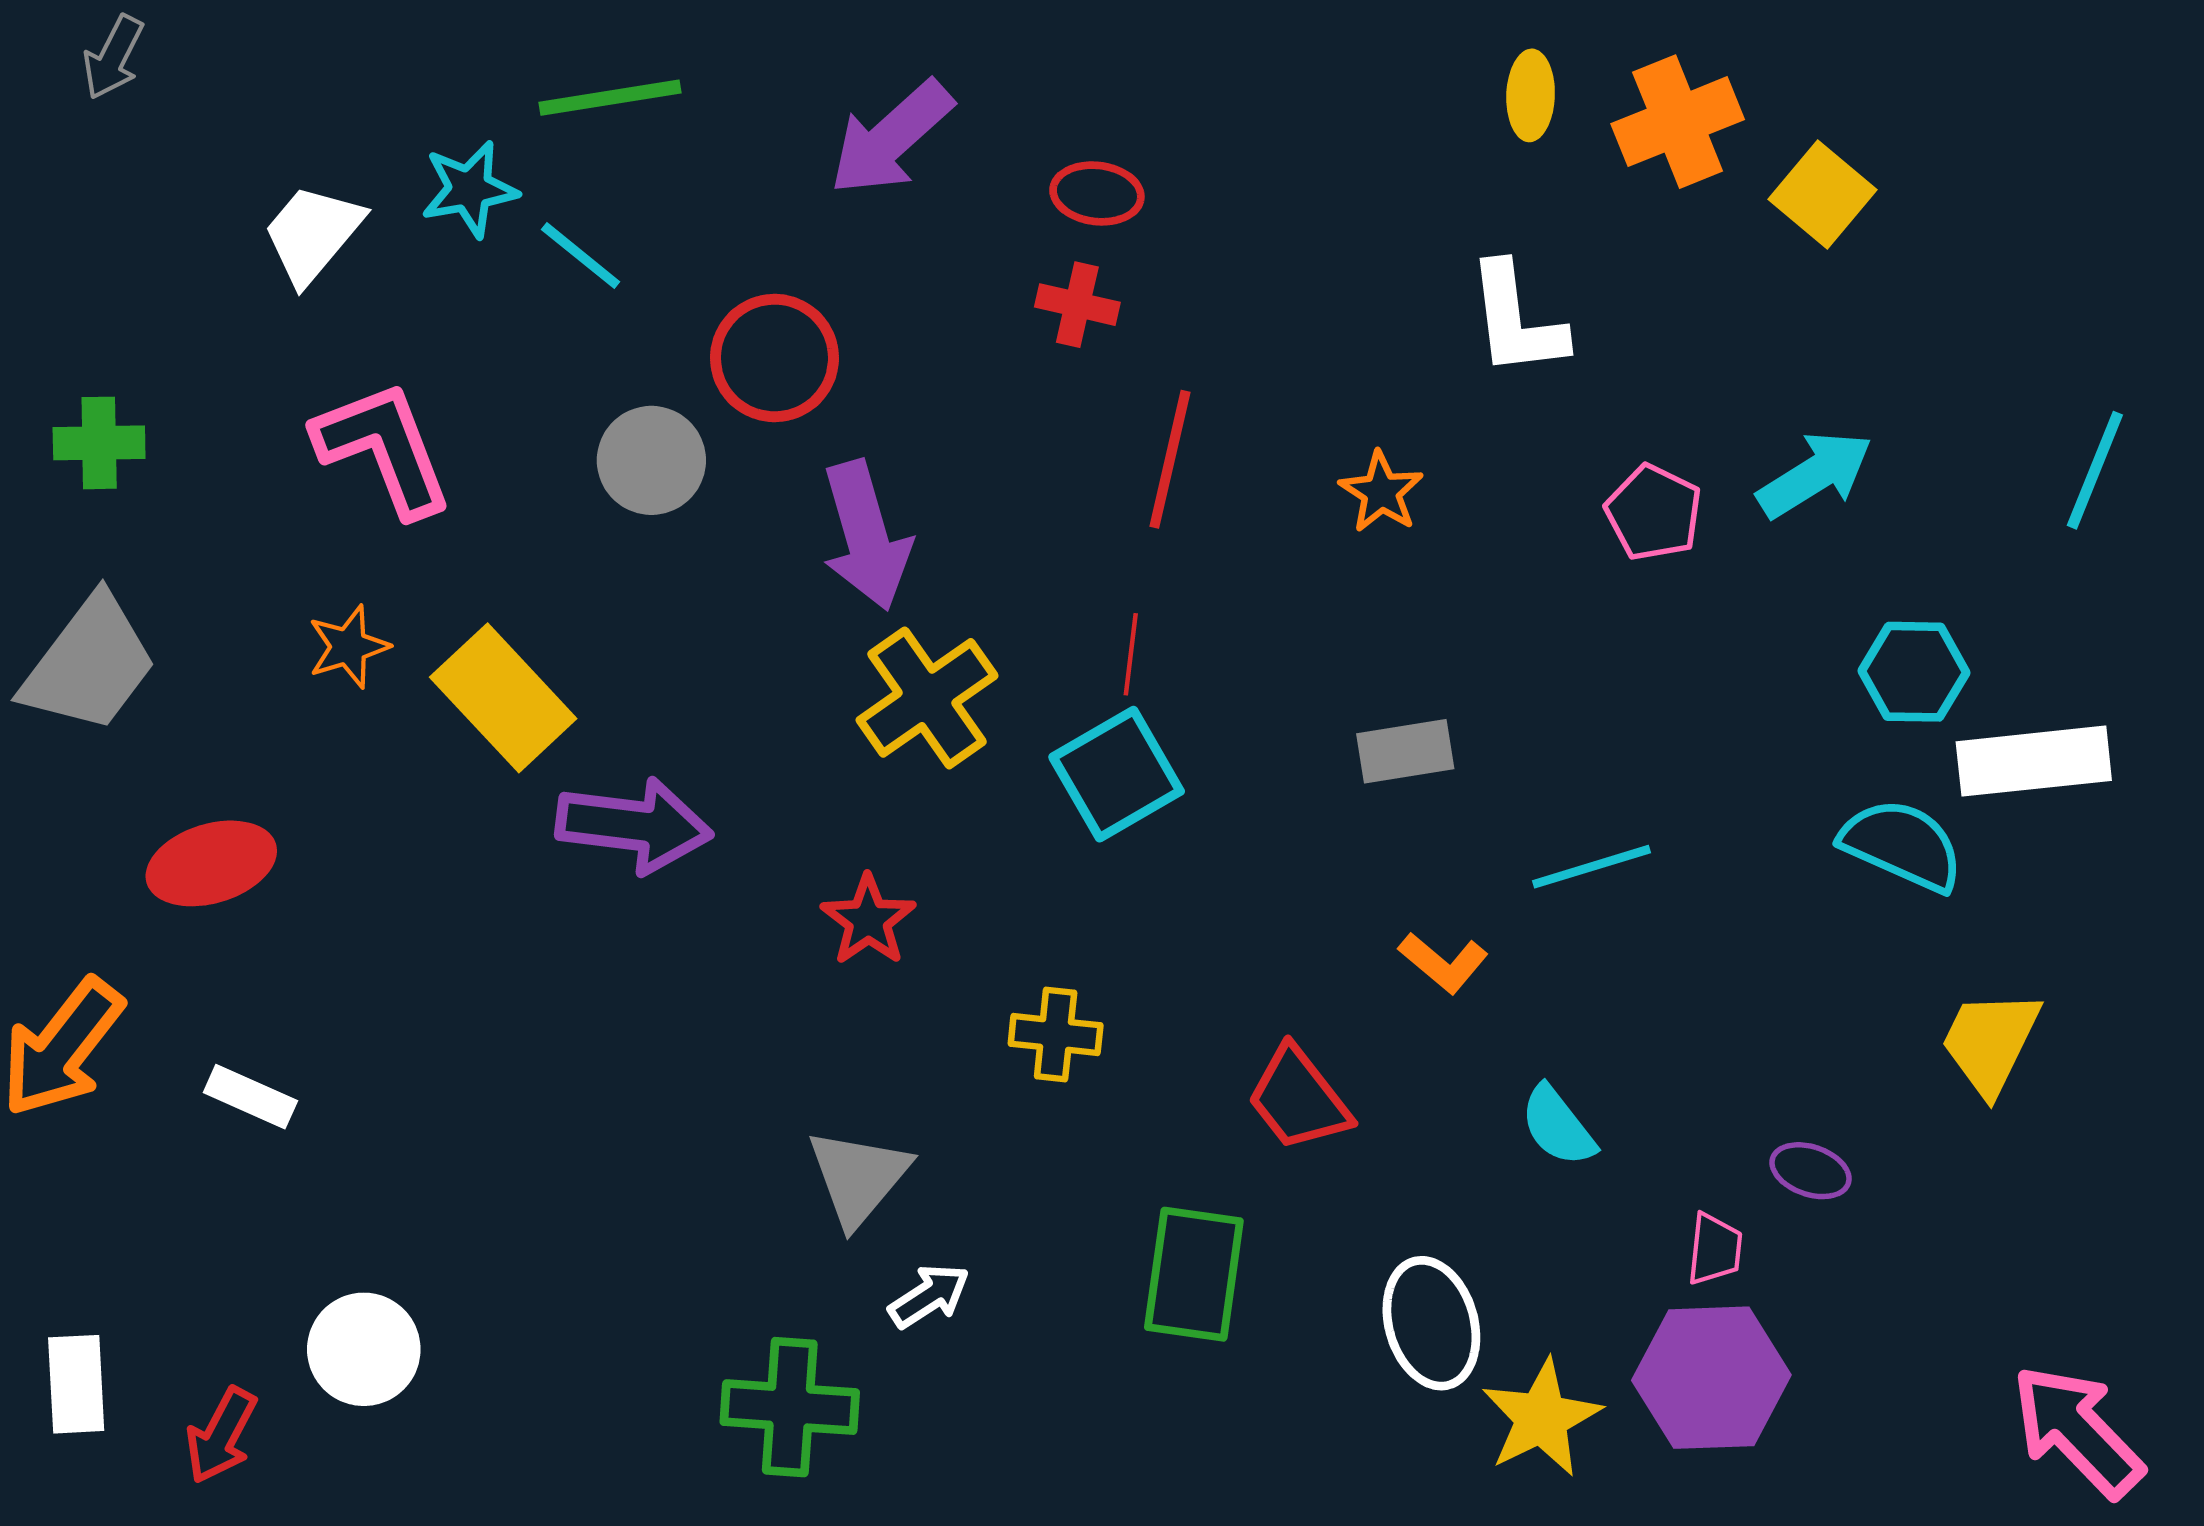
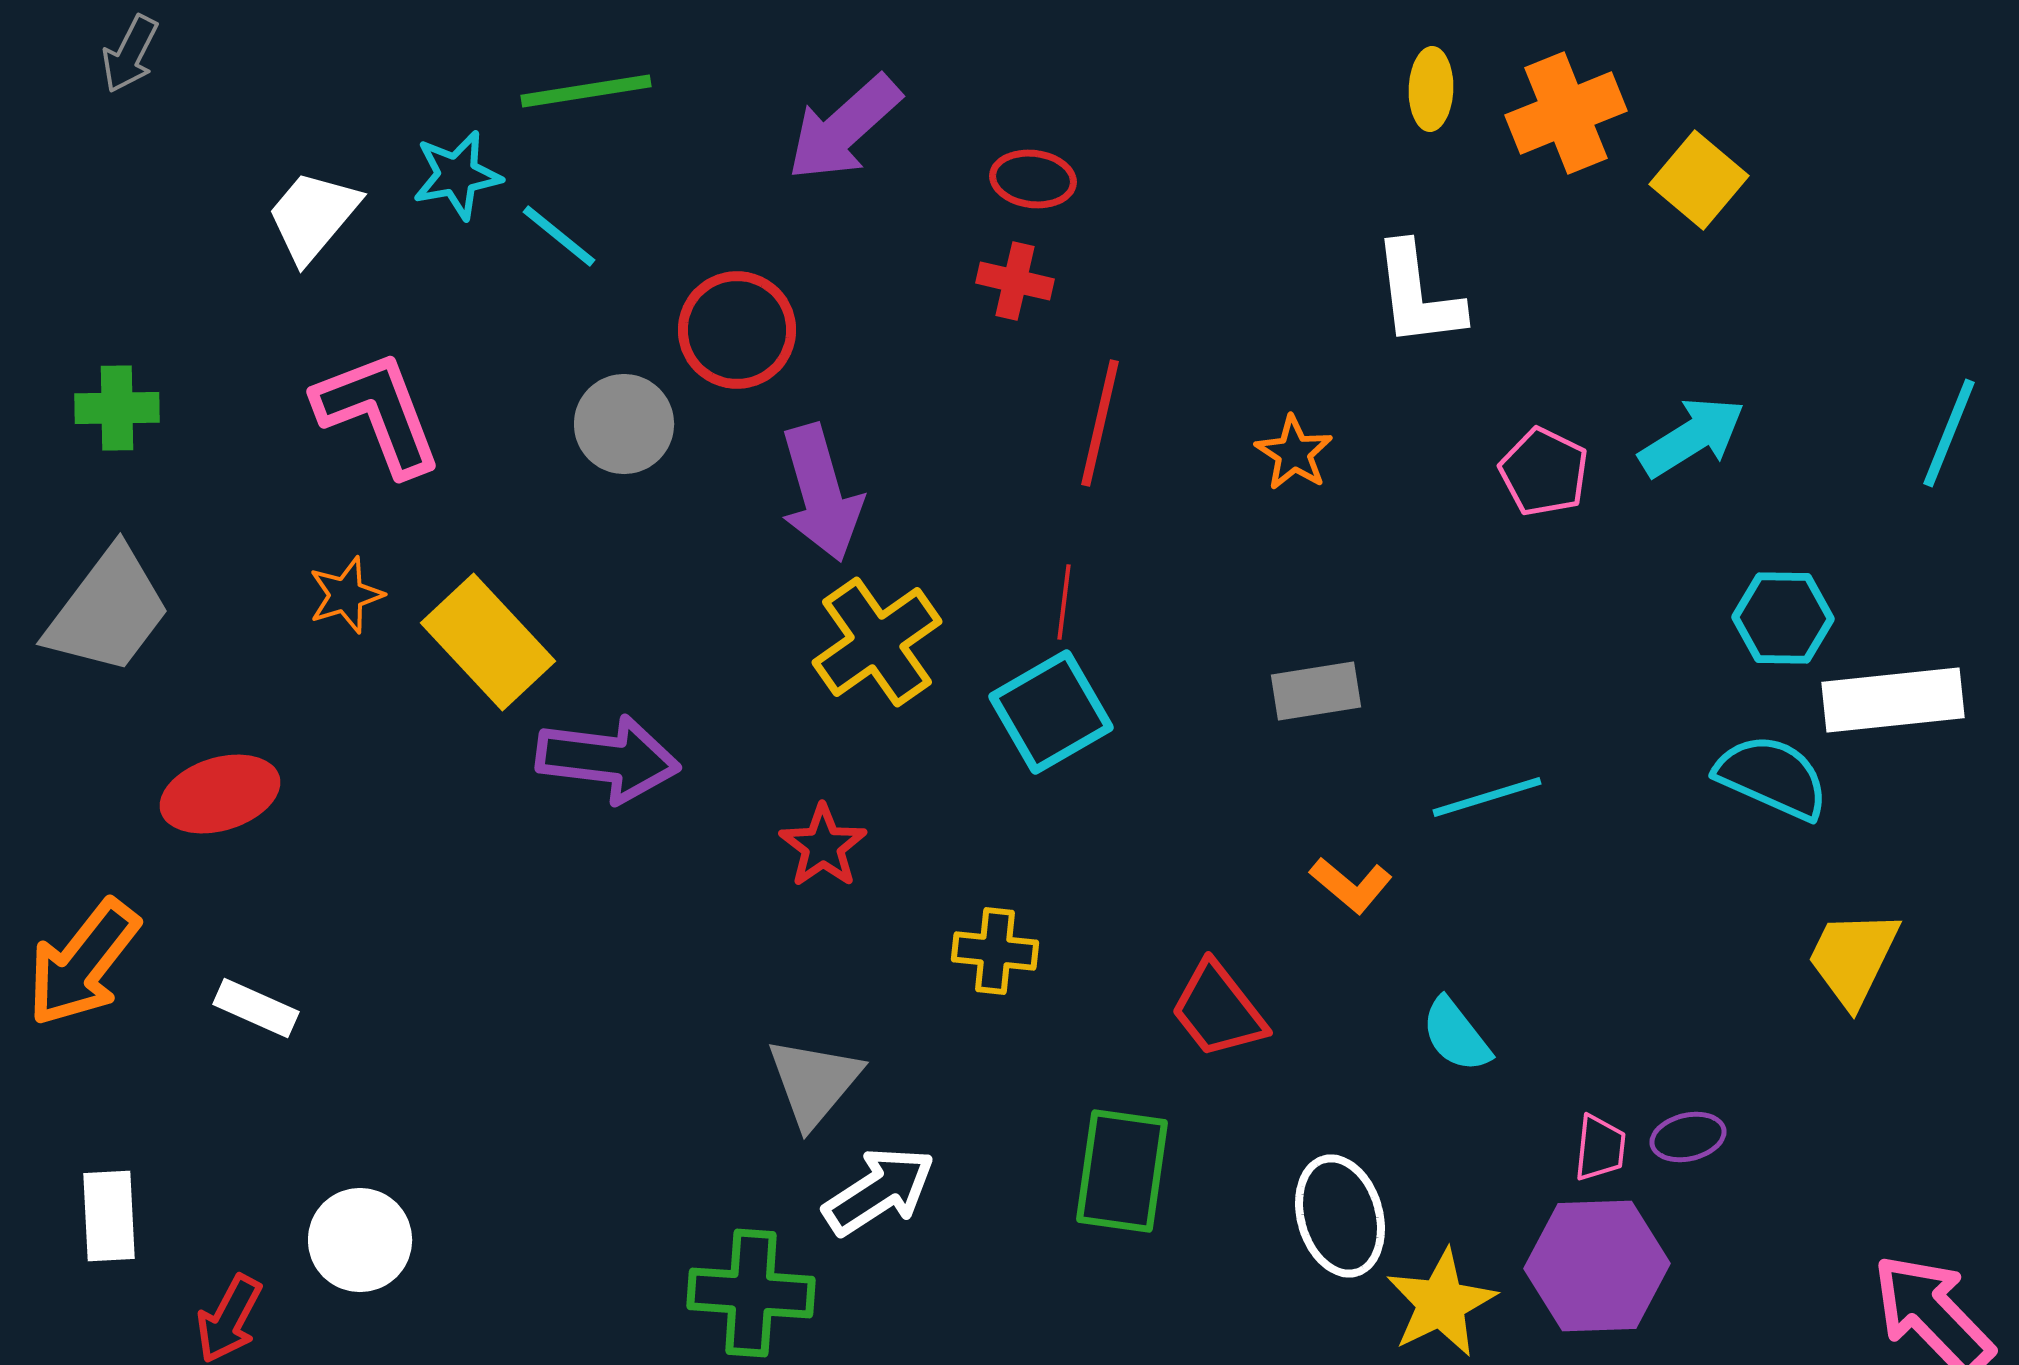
purple ellipse: (1811, 1171) -> (1688, 1137), moved, turned -32
white arrow: (929, 1296) -> (879, 1191), size x1.5
white rectangle: (76, 1384) -> (109, 1216), moved

